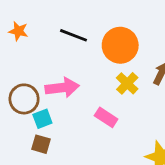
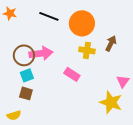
yellow cross: (127, 83) -> (87, 50), turned -35
brown circle: (24, 99) -> (24, 55), moved

